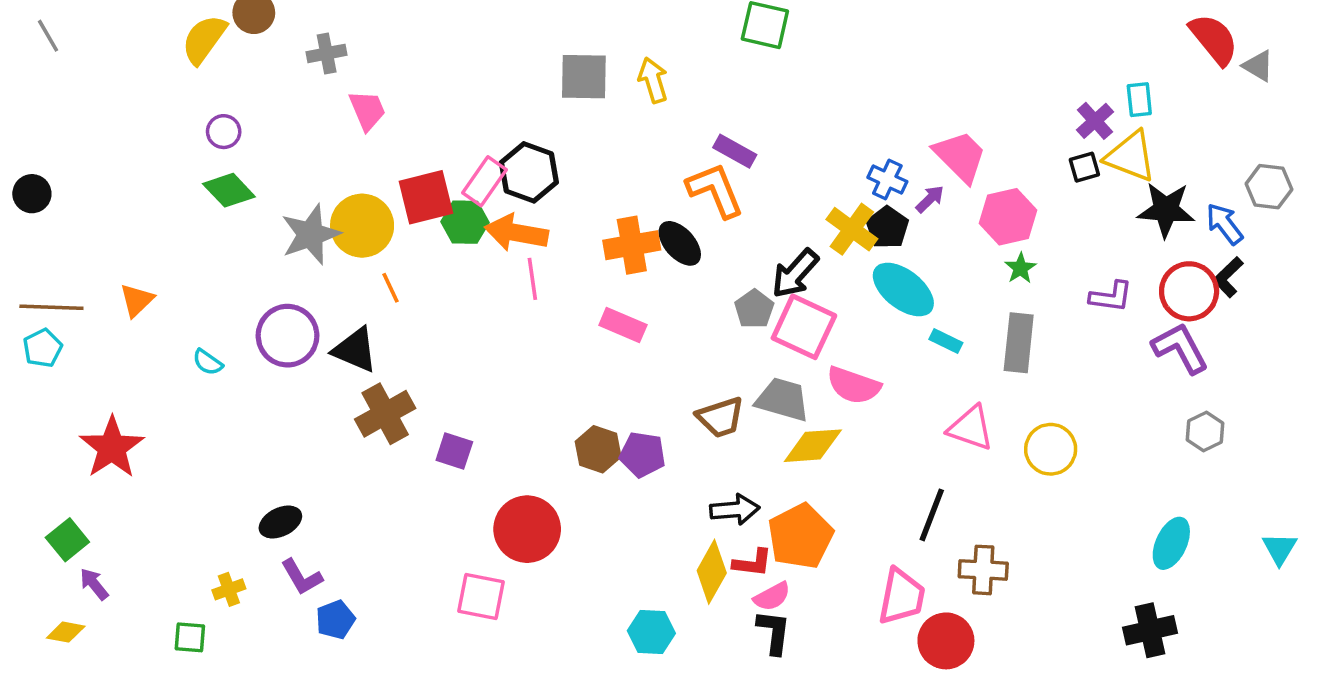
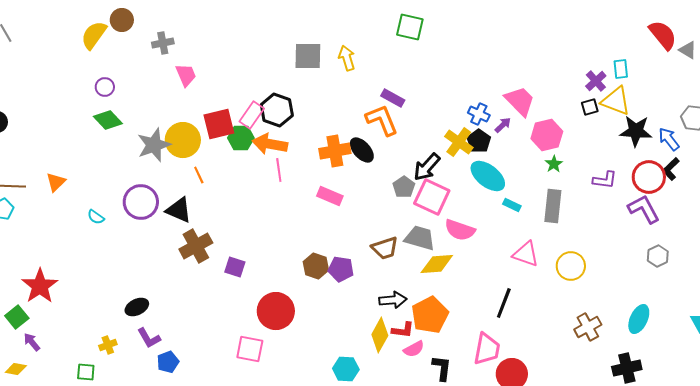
red star: (112, 447) -> (40, 286), moved
brown cross: (983, 570) -> (588, 327), moved, turned -32
black L-shape: (774, 632) -> (442, 368), moved

